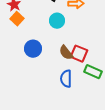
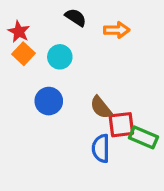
cyan circle: (57, 21) -> (60, 57), moved
red square: (79, 54) -> (121, 125), moved, turned -30

